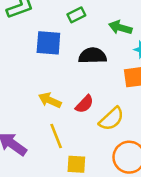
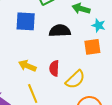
red semicircle: (84, 104) -> (54, 68), turned 140

